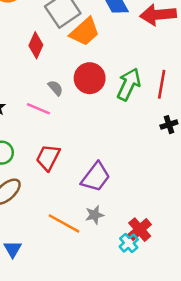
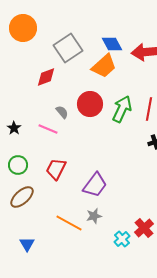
orange trapezoid: (85, 32) -> (104, 66), moved
red diamond: (36, 45) -> (46, 77), turned 45
red cross: (140, 230) -> (144, 228), moved

